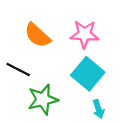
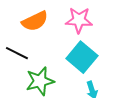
orange semicircle: (37, 35) -> (35, 21), turned -68

